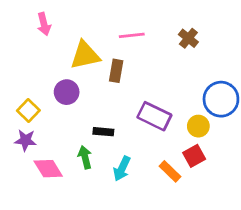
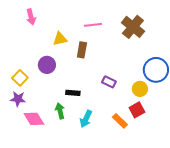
brown cross: (188, 38) -> (133, 27), size x1.6
yellow triangle: (85, 55) -> (60, 39), size x0.7
purple rectangle: (154, 116) -> (109, 82), size x0.6

